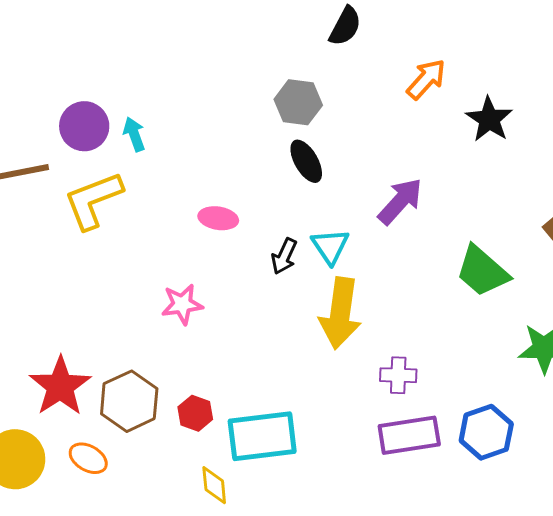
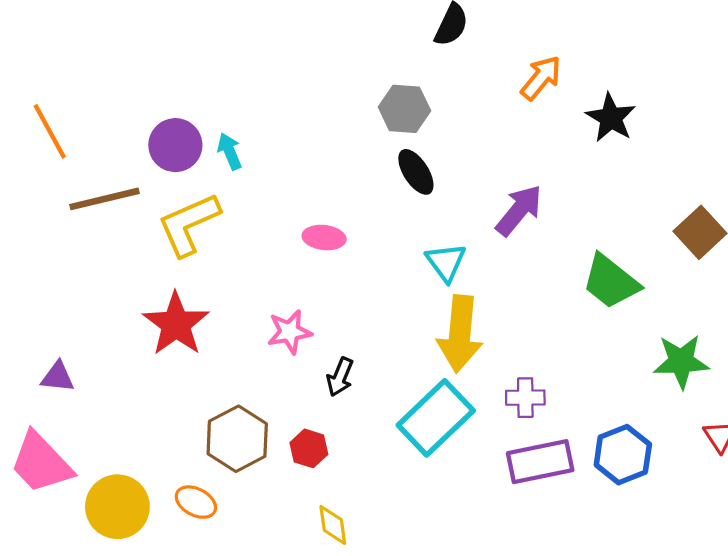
black arrow: (284, 256) -> (340, 377), moved
red star: (60, 386) -> (176, 324), moved
cyan rectangle: (262, 436) -> (436, 418), moved, turned -34

